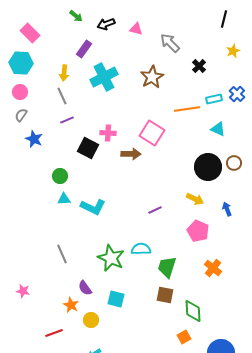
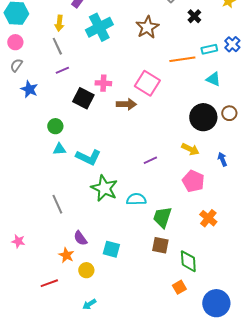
green star: (111, 258) -> (104, 188), moved

